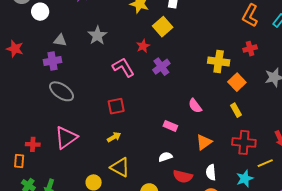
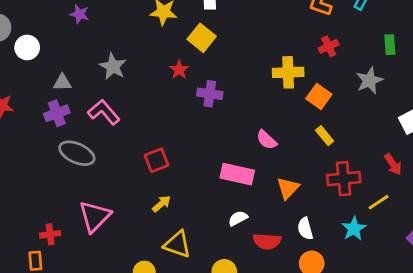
pink L-shape: (123, 67) -> (104, 112), moved
purple cross: (161, 67) -> (210, 94), turned -36
pink rectangle: (170, 126) -> (237, 174), size x1.6

